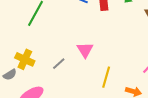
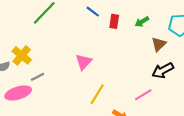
gray line: (59, 64) -> (38, 77), moved

